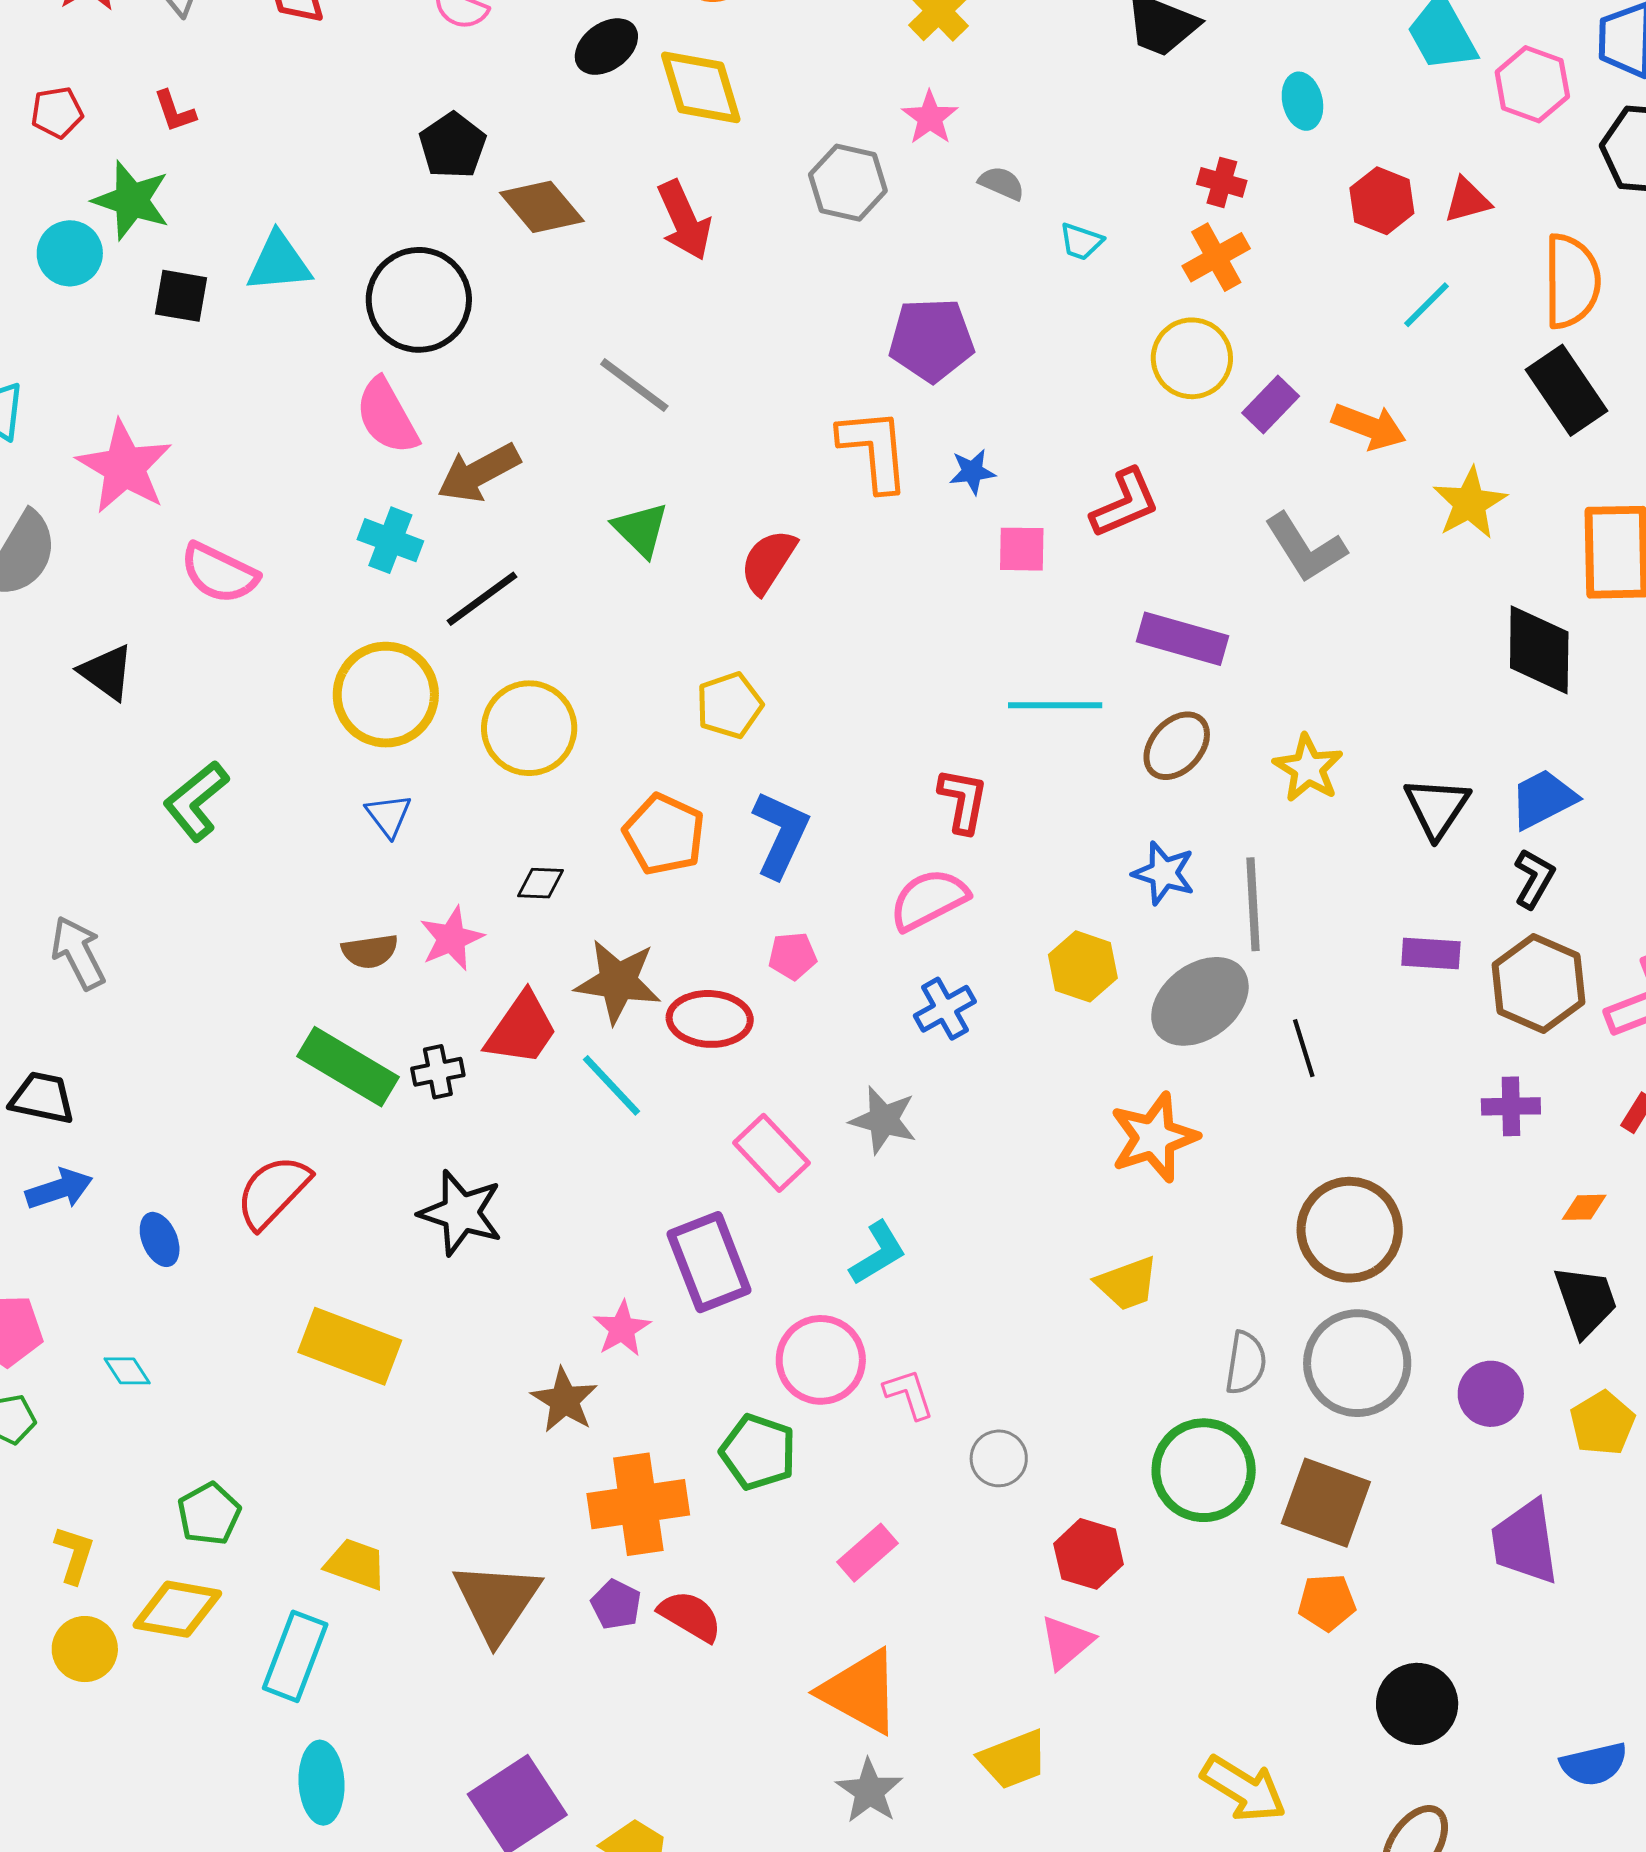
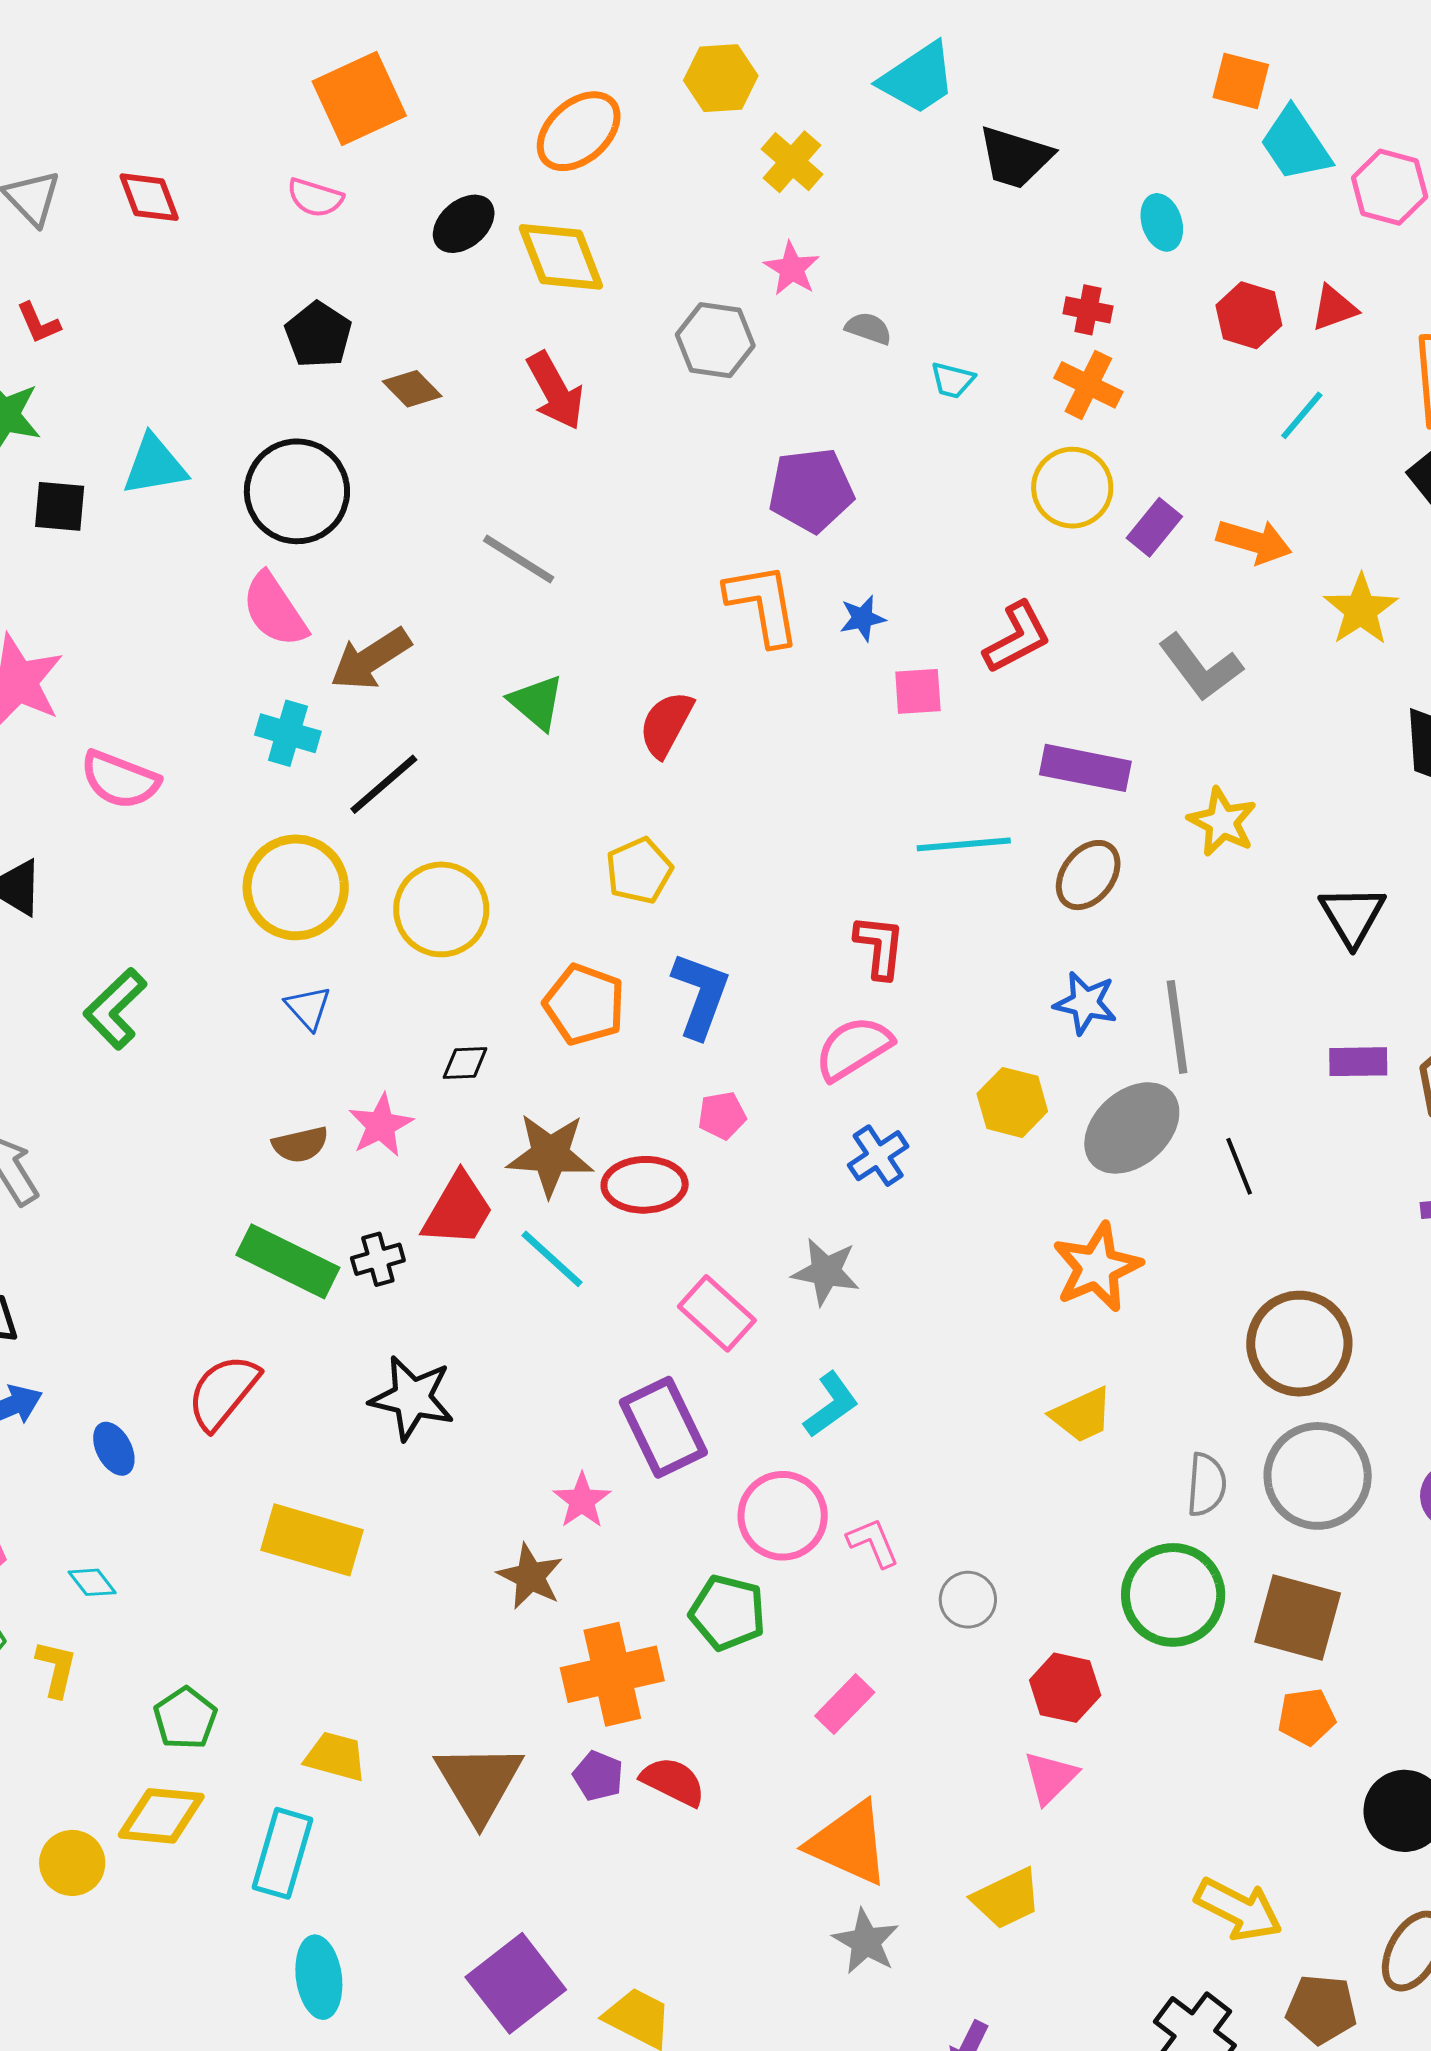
brown diamond: (542, 207) -> (412, 389), size x0.7
orange cross: (1216, 257) -> (1088, 385), turned -30
yellow star: (1308, 768) -> (1222, 822), moved
yellow L-shape: (74, 1554) -> (56, 1669), moved

